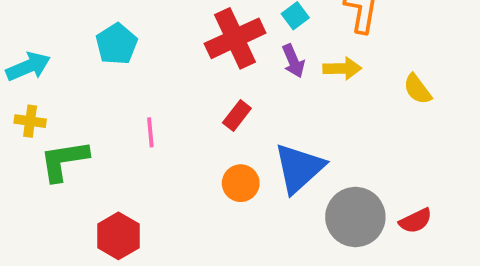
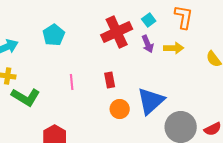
red rectangle: (237, 115) -> (110, 80), moved, turned -49
green L-shape: (64, 161) -> (26, 97), turned -140

